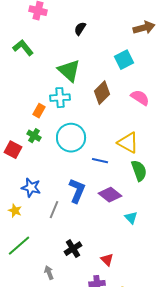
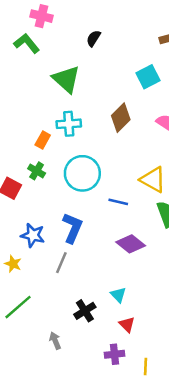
green L-shape: (23, 48) -> (27, 43), moved
green triangle: (69, 71) -> (66, 79), moved
blue L-shape: (77, 191) -> (72, 228), moved
cyan triangle: (131, 218) -> (118, 295), moved

